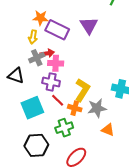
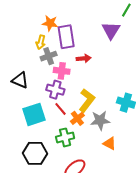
purple triangle: (89, 25) -> (111, 30), moved
purple rectangle: (57, 30) -> (66, 37), turned 50
red arrow: (47, 53) -> (84, 58), moved
gray cross: (37, 58) -> (49, 56), moved
orange cross: (75, 108) -> (77, 118), turned 32

